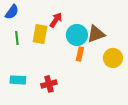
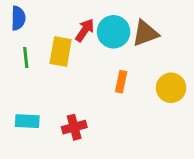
blue semicircle: (12, 12) -> (18, 18), turned -35
brown triangle: (96, 34) -> (145, 33), moved
cyan circle: (77, 35) -> (114, 32), moved

